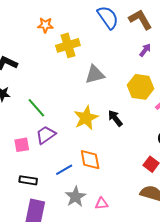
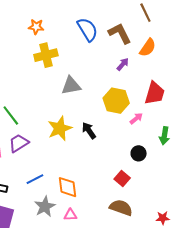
orange star: (45, 25) -> (36, 27), moved
orange diamond: (90, 160) -> (68, 187), moved

